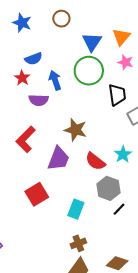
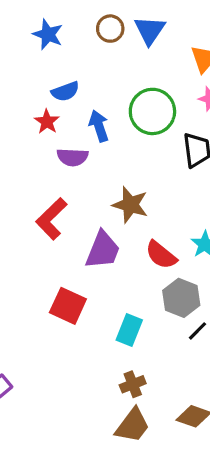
blue triangle: (92, 42) -> (150, 30), moved
red square: (37, 194) -> (68, 306), turned -35

